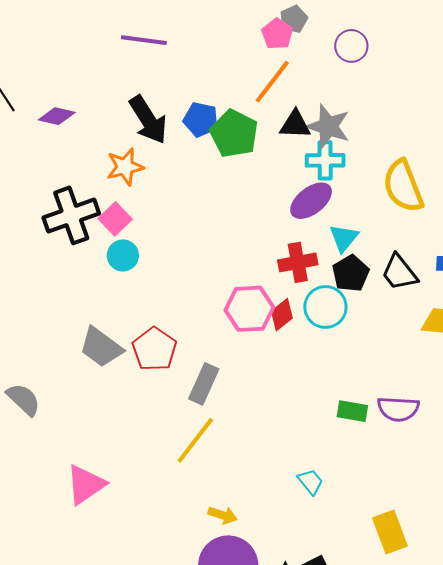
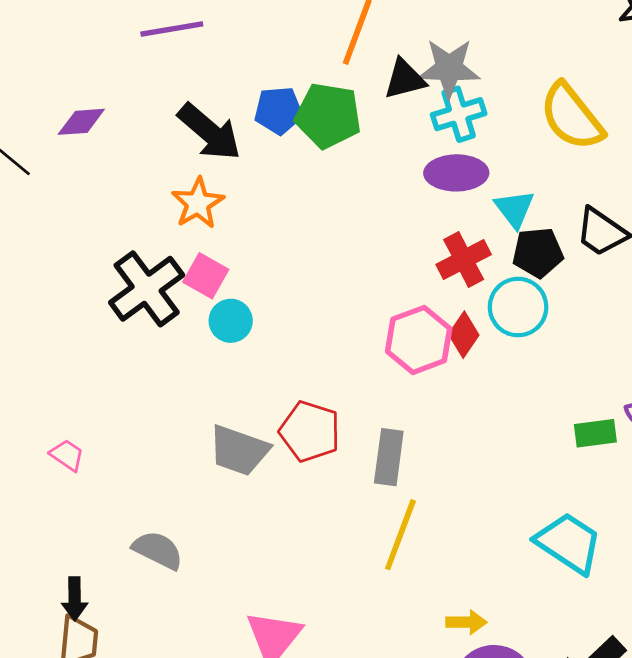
purple diamond: (57, 116) -> (81, 122), moved
purple ellipse: (311, 201) -> (456, 173), turned 54
black pentagon: (351, 273) -> (538, 253), turned -30
cyan trapezoid: (310, 482) -> (569, 543), size x1.8

